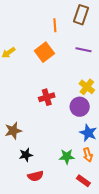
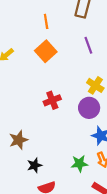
orange line: (55, 25) -> (46, 21), moved
purple line: (83, 50) -> (88, 45), turned 63

